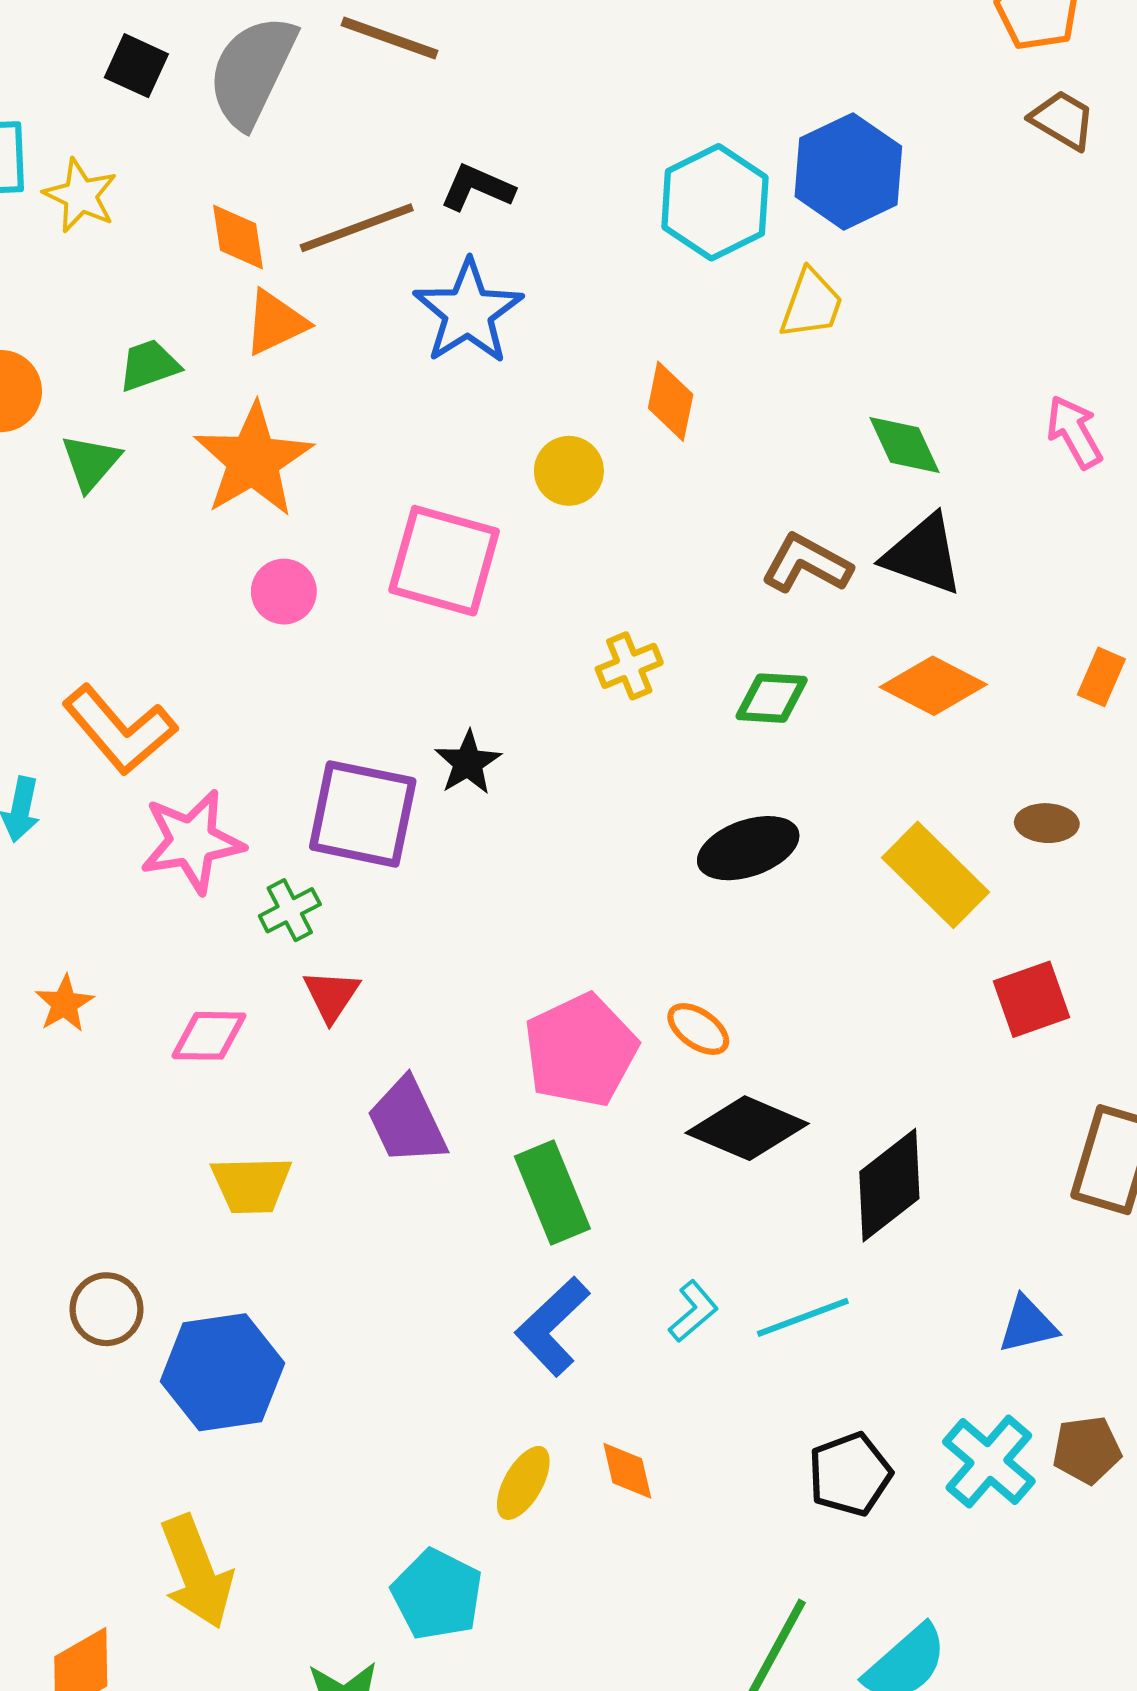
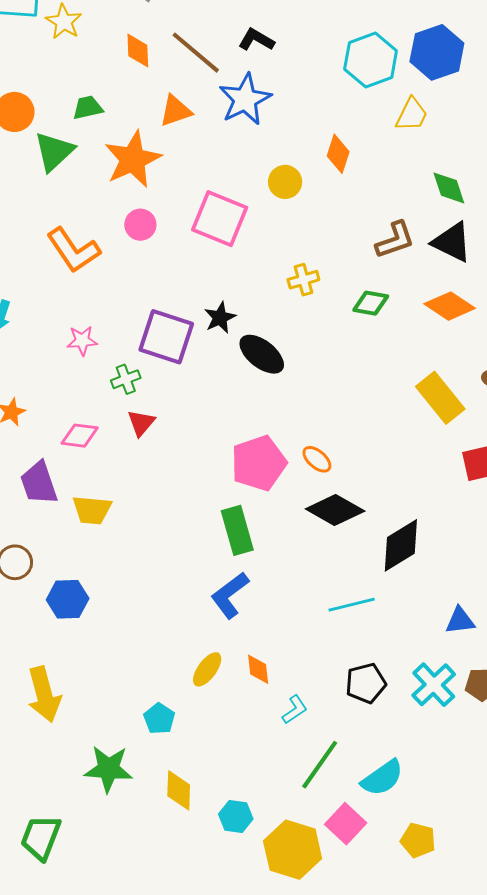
brown line: (357, 228) -> (196, 53), turned 54
orange triangle: (275, 323) -> (176, 111), moved
green triangle: (91, 462) -> (54, 151), size x1.4
brown L-shape: (807, 564) -> (395, 240), turned 126
orange L-shape: (120, 730) -> (73, 250), moved
pink star: (192, 842) -> (82, 341), size x0.6
black ellipse: (748, 848) -> (262, 354), moved, turned 51
purple trapezoid: (407, 1121) -> (39, 483), moved
cyan L-shape: (693, 1311) -> (295, 710), moved
blue hexagon: (222, 1372) -> (68, 599), size x0.7
cyan pentagon: (437, 1595) -> (159, 719), size x0.7

